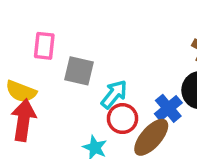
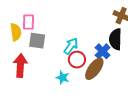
gray square: (79, 71) -> (37, 41), moved
yellow semicircle: (21, 91) -> (16, 32), moved, turned -114

